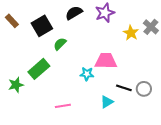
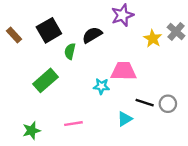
black semicircle: (74, 13) -> (92, 35), moved
brown rectangle: (12, 21) -> (14, 35), moved
green semicircle: (60, 44) -> (70, 51), turned -32
green star: (16, 85) -> (31, 131), moved

